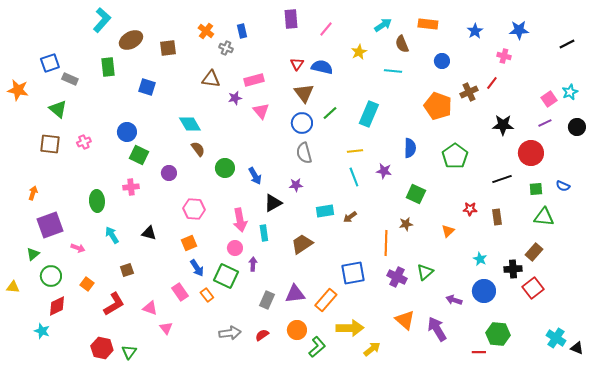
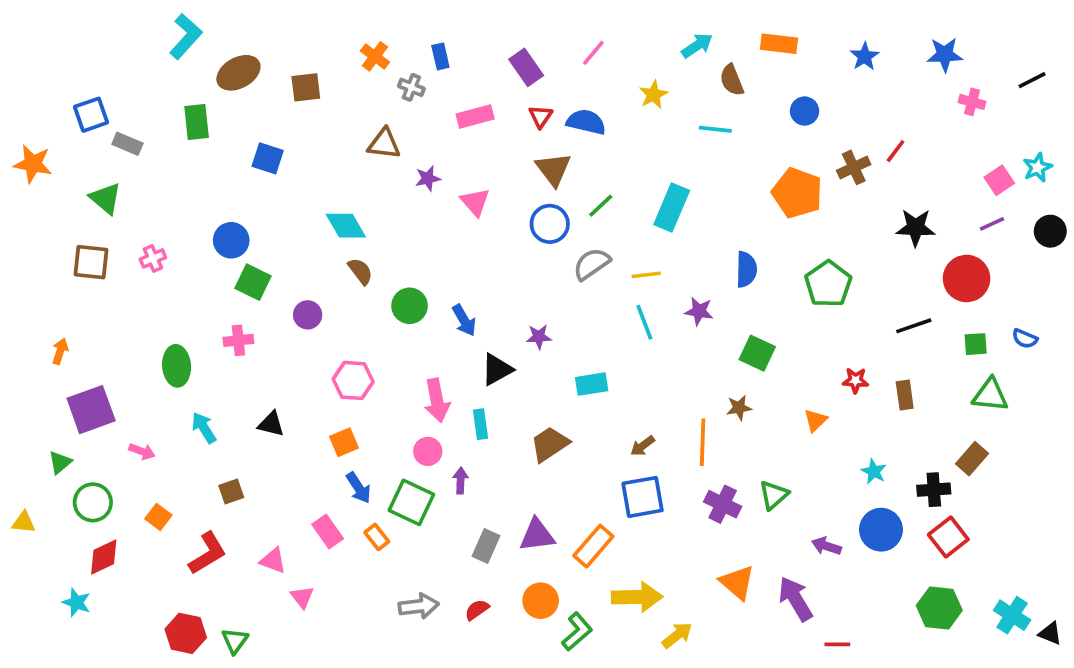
purple rectangle: (291, 19) -> (526, 67), moved, turned -30
pink cross: (504, 56) -> (972, 102), moved
pink rectangle: (254, 80) -> (475, 116), moved
gray semicircle: (304, 153) -> (592, 264), moved, turned 70
brown arrow: (350, 217) -> (643, 446), moved
red square: (533, 288) -> (948, 537), moved
green hexagon: (498, 334) -> (939, 608), moved
red line: (479, 352) -> (837, 644), moved

